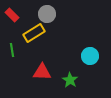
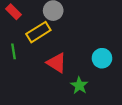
red triangle: (42, 72) -> (57, 63), moved, turned 30

